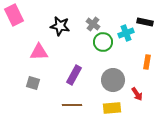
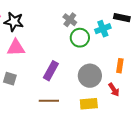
black star: (60, 26) -> (14, 22), moved
orange rectangle: (147, 62) -> (120, 66), moved

